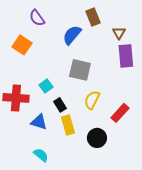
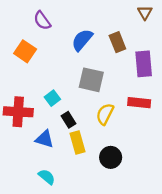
brown rectangle: (93, 17) -> (117, 42), moved
brown triangle: (119, 33) -> (145, 13), moved
red rectangle: (120, 113) -> (139, 103), moved, turned 54

